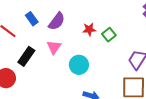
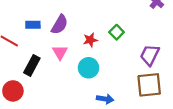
blue rectangle: (32, 19) -> (33, 25), turned -48
red star: (89, 29) -> (90, 40), moved

